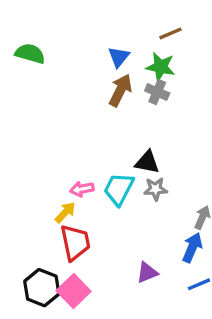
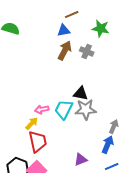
brown line: (171, 33) -> (72, 14), moved
blue triangle: (119, 57) -> (64, 30), turned 40
green star: (161, 67) -> (101, 28), moved
gray star: (156, 189) -> (86, 110), size x1.5

